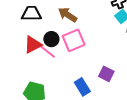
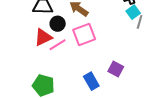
black circle: (51, 39) -> (58, 24), moved
pink line: (47, 51) -> (58, 45), turned -72

